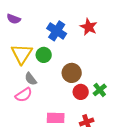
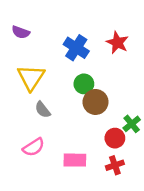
green circle: (44, 55) -> (84, 84), moved
red circle: (81, 92) -> (115, 138), moved
pink semicircle: (24, 95) -> (34, 147), moved

